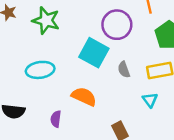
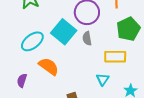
cyan ellipse: (40, 70) -> (32, 41), moved, turned -40
gray semicircle: (124, 70) -> (87, 38), moved

